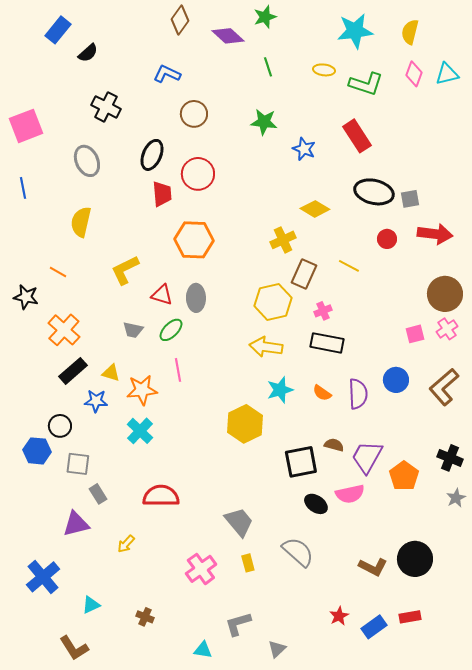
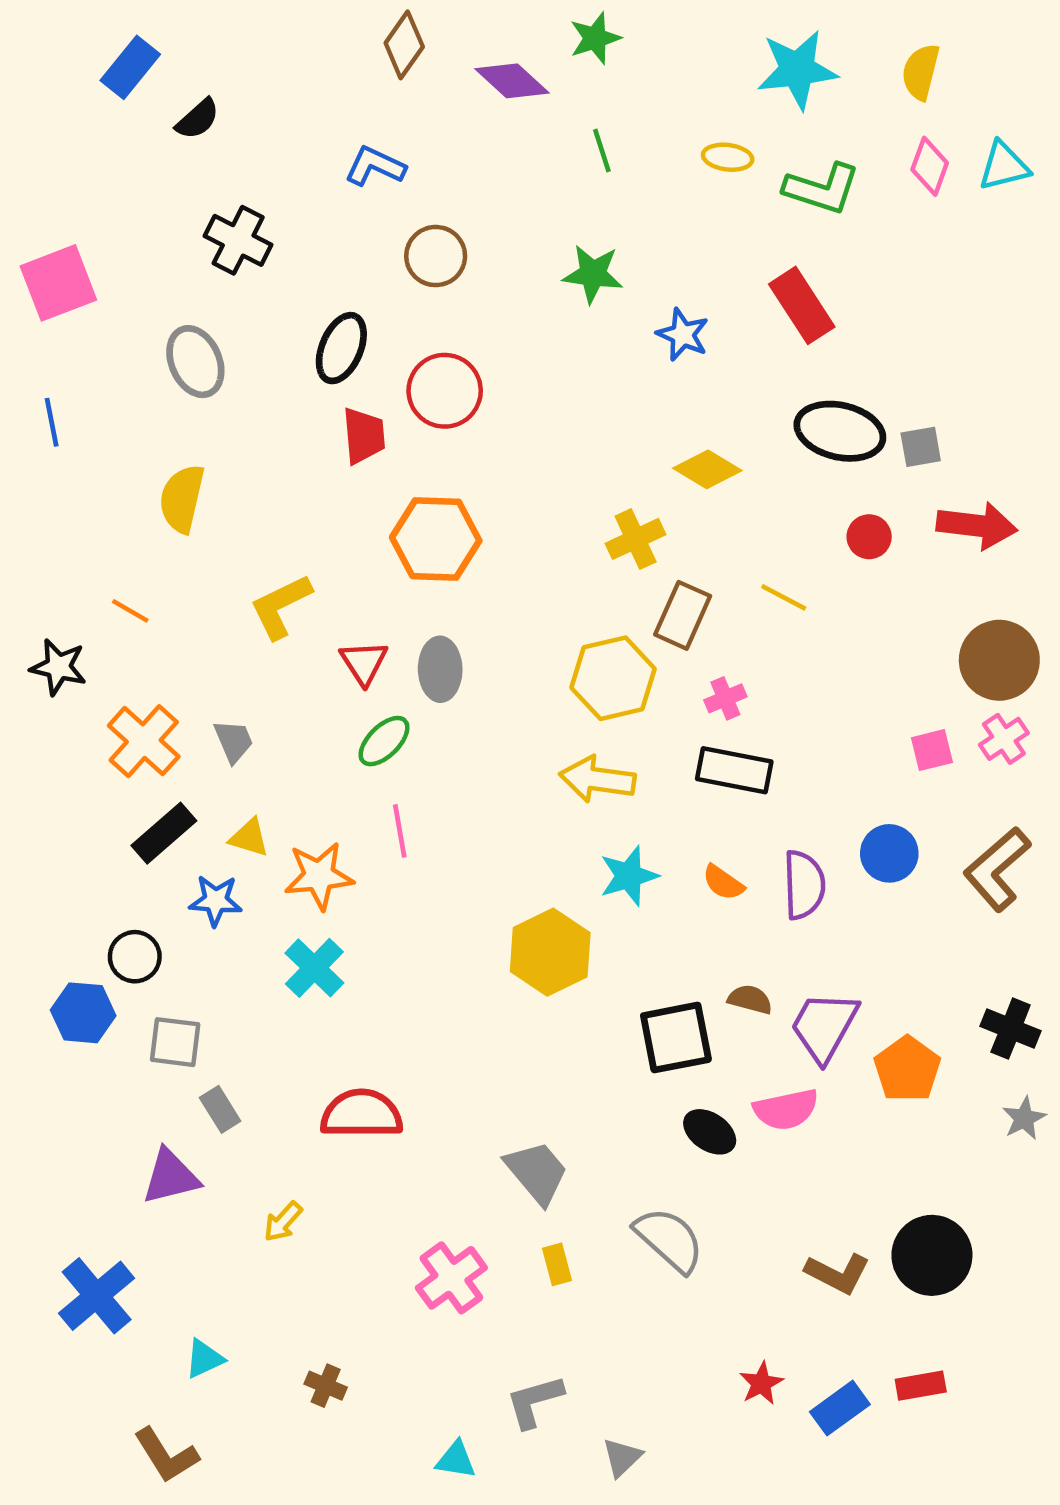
red triangle: (162, 295) -> (364, 662), turned 40
gray trapezoid: (133, 330) -> (234, 741), moved, turned -125

